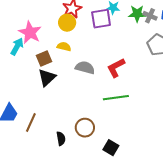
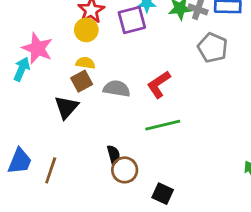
brown square: (44, 59) -> (82, 81), moved
black semicircle: (61, 139) -> (114, 155), moved

